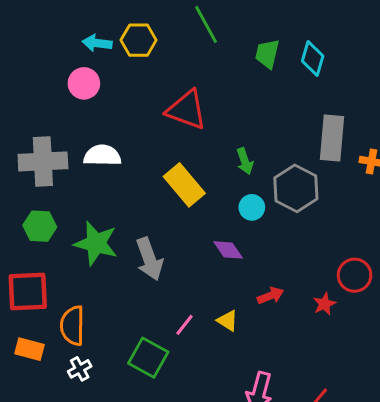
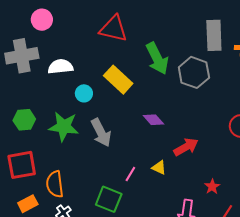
gray cross: (43, 161) -> (22, 56), moved
green arrow: (245, 161) -> (157, 58), size x1.8
cyan circle: (252, 207) -> (84, 93), moved
red arrow: (271, 296) -> (186, 147), size x1.4
red star: (324, 304) -> (212, 187), moved
orange rectangle: (29, 349) -> (28, 204), turned -36

